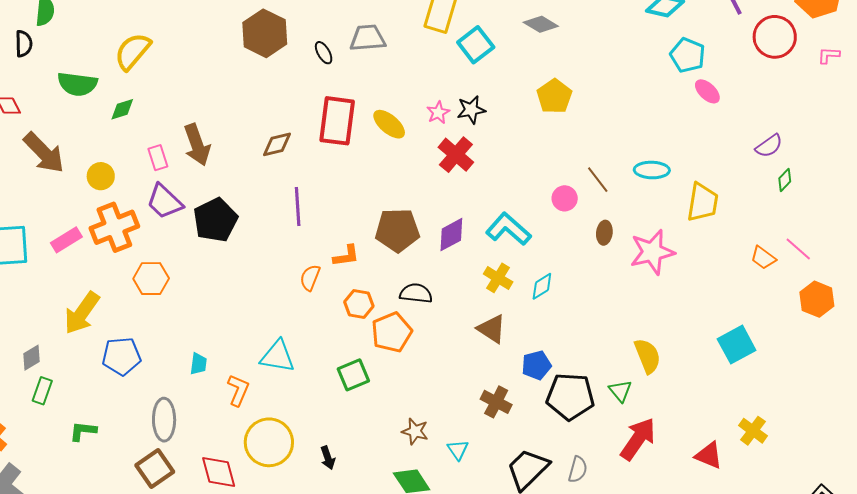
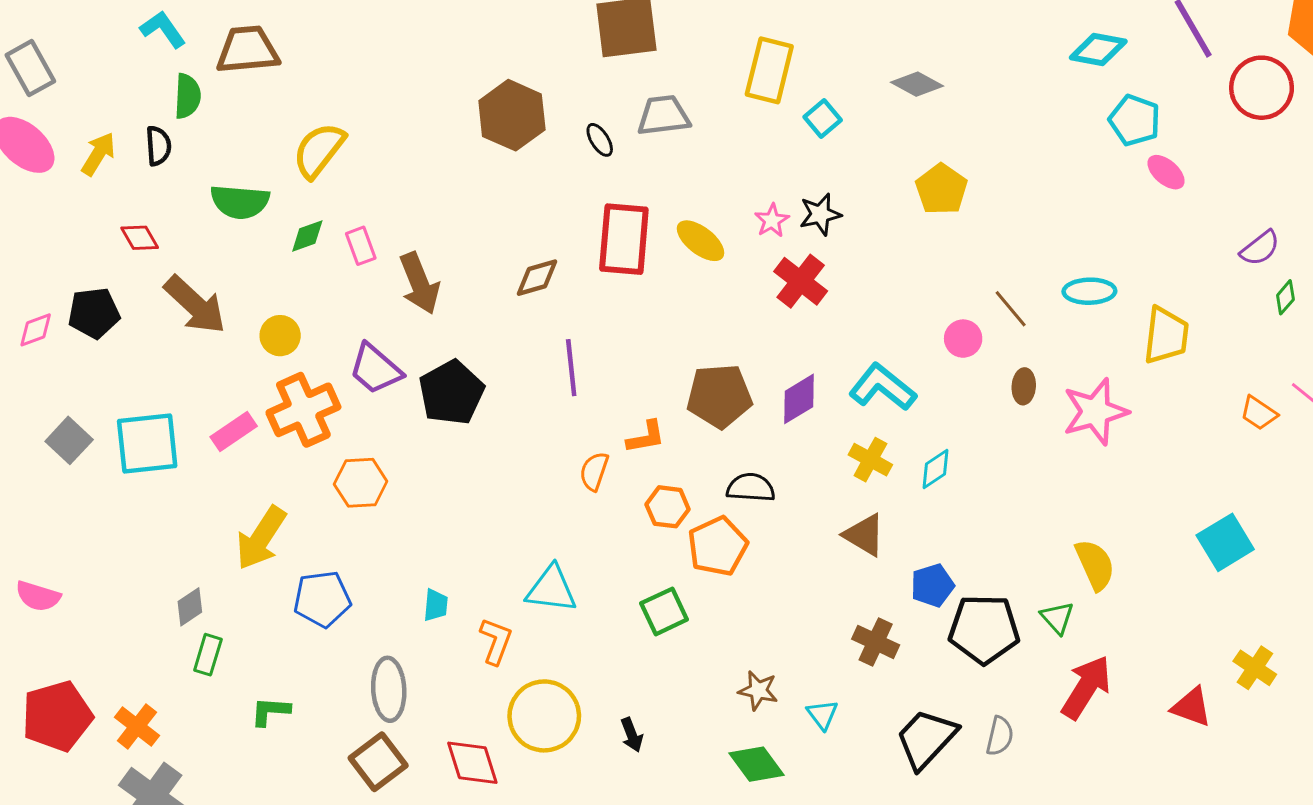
cyan square: (476, 45) -> (823, 118), size x0.7
pink rectangle: (158, 158) -> (361, 246), moved

